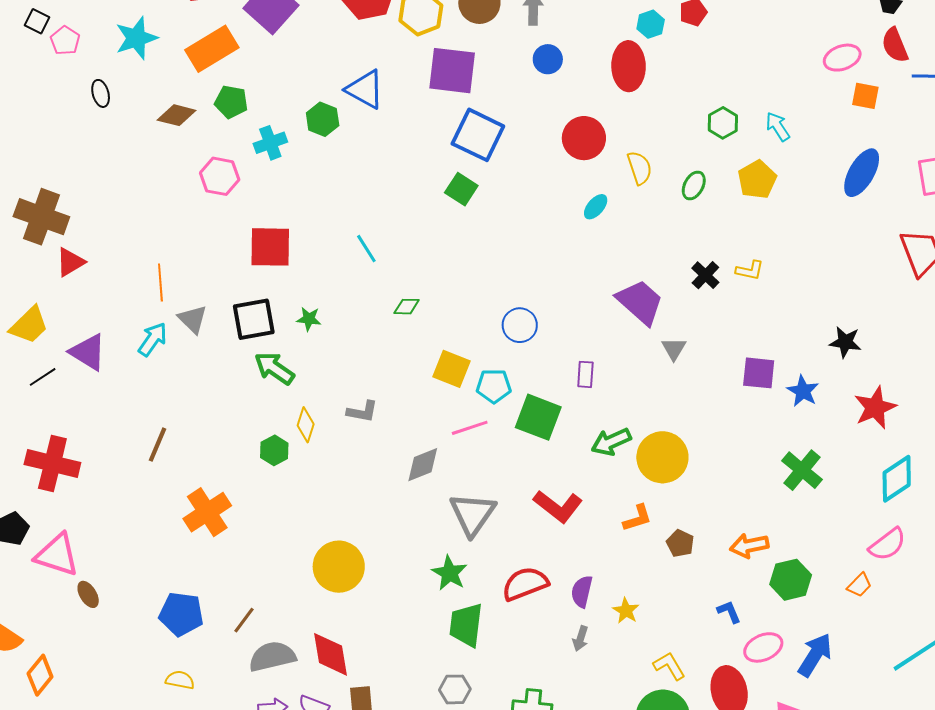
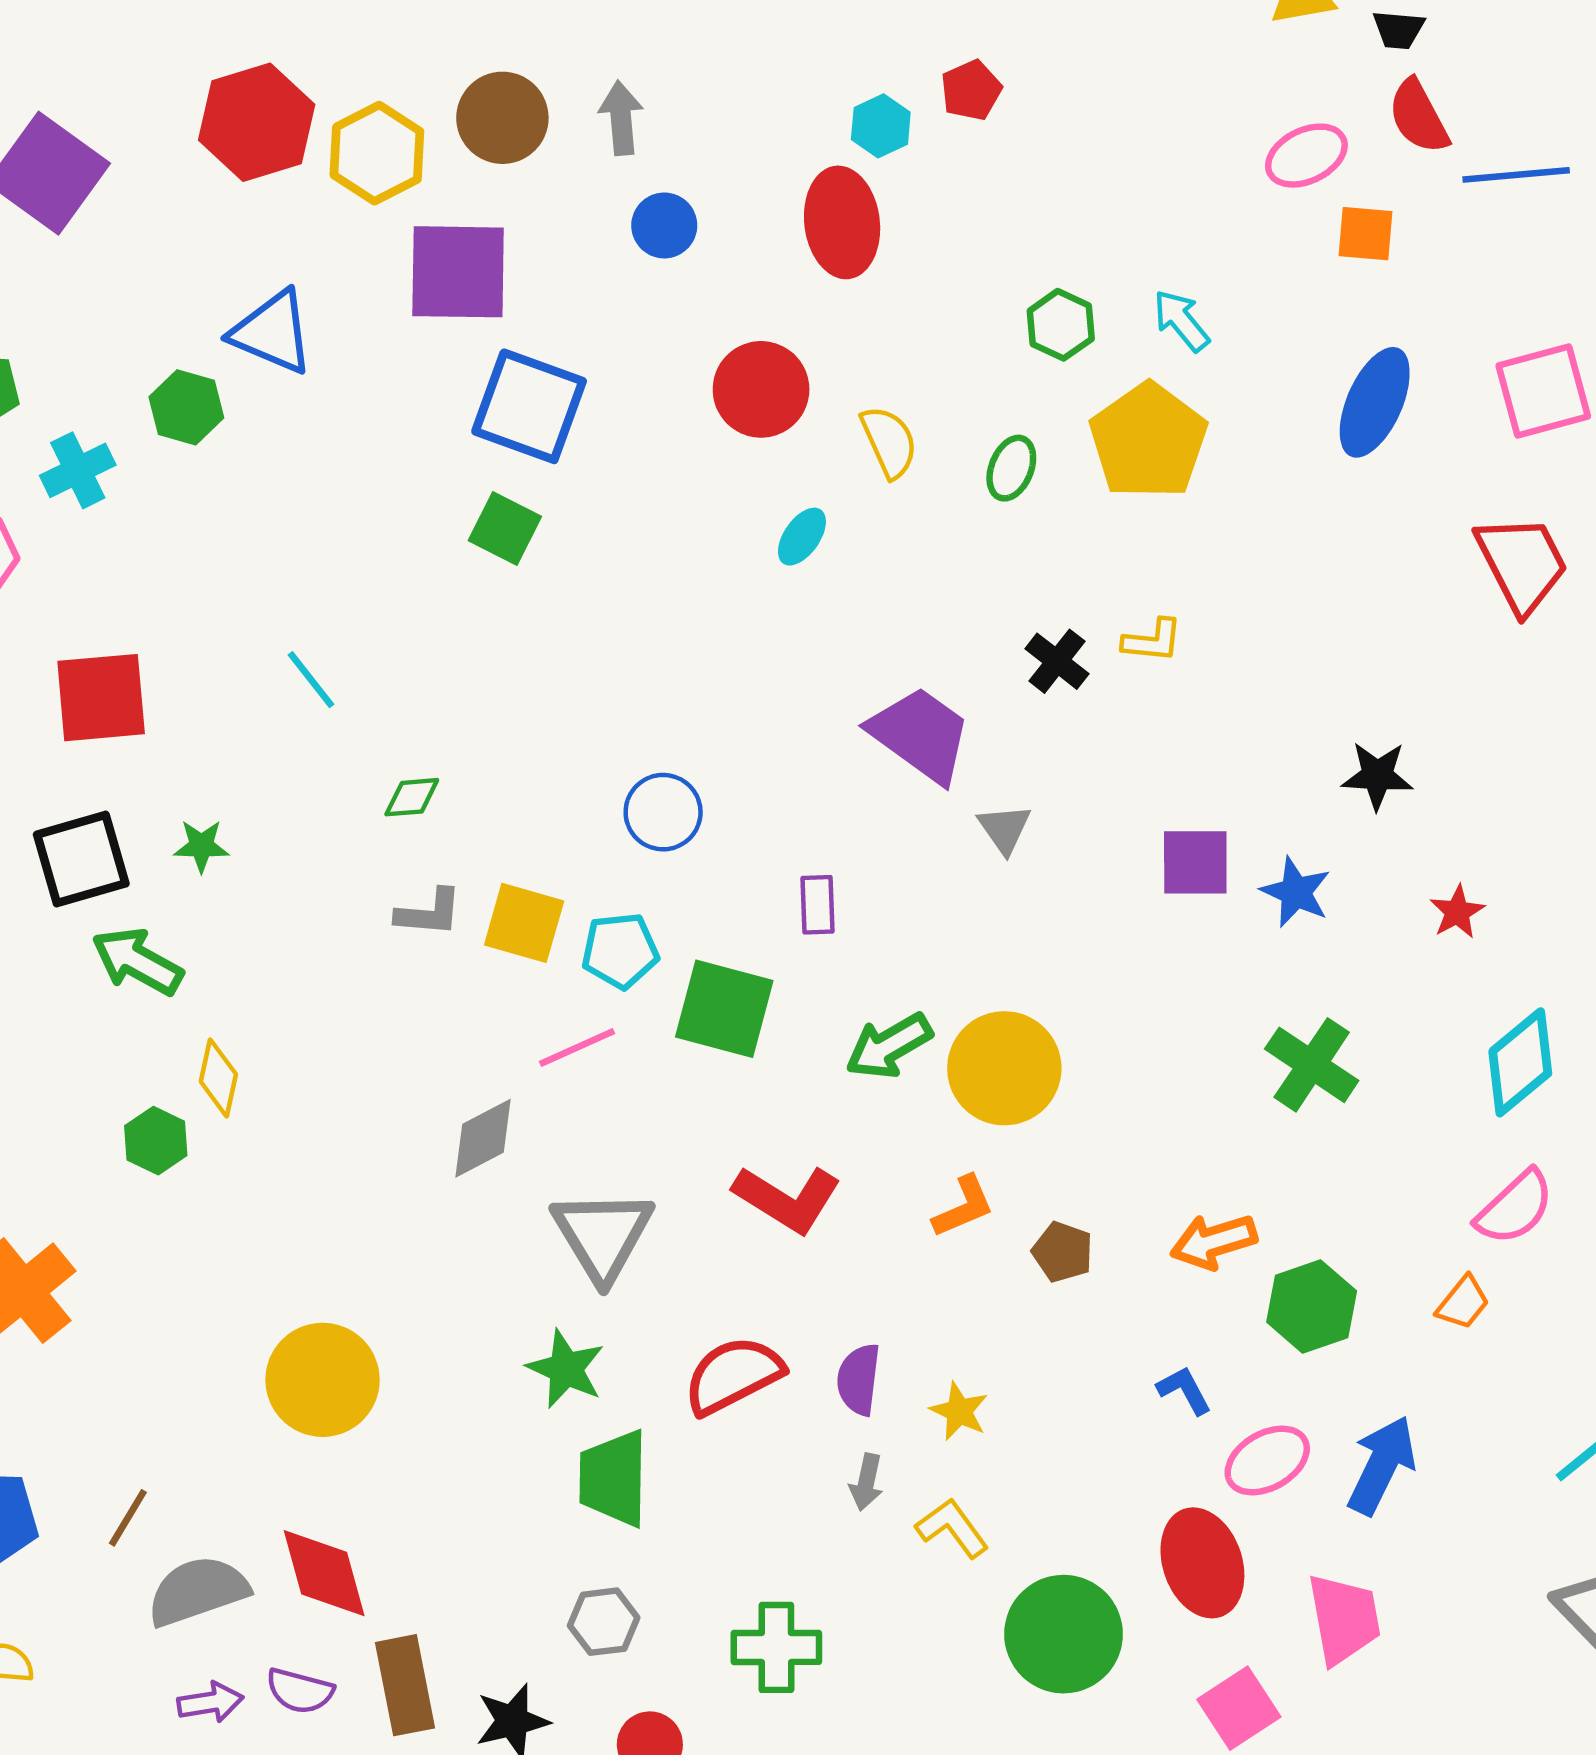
yellow pentagon: (757, 180) -> (1148, 441), size x1.4
red star: (875, 408) -> (1457, 912), size x0.6
gray L-shape: (362, 412) -> (429, 913), moved
yellow L-shape: (669, 666) -> (952, 1528), moved

